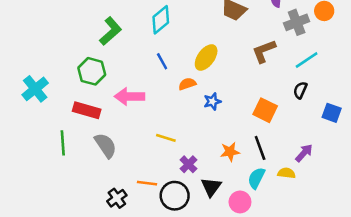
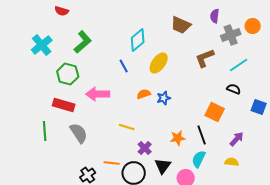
cyan diamond: (161, 20) -> (138, 40), moved
orange semicircle: (187, 84) -> (144, 94), moved
cyan cross: (35, 89) -> (42, 45), moved
black semicircle: (300, 90) -> (234, 89), turned 88
orange square: (265, 110) -> (215, 112), moved
yellow semicircle: (286, 173) -> (232, 162), moved

